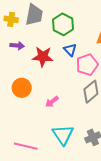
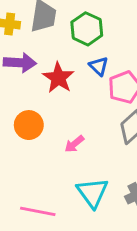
purple arrow: (17, 46) -> (20, 63), size x1.5
red star: (43, 57) -> (58, 78), turned 30

